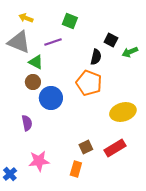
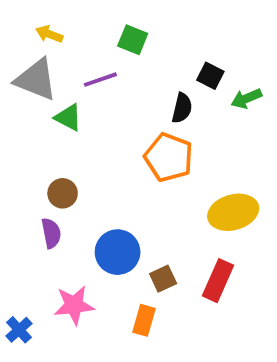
brown circle: (33, 82) -> (63, 193), moved
blue circle: (51, 98) -> (118, 252), moved
red rectangle: (115, 148) -> (218, 281), turned -35

